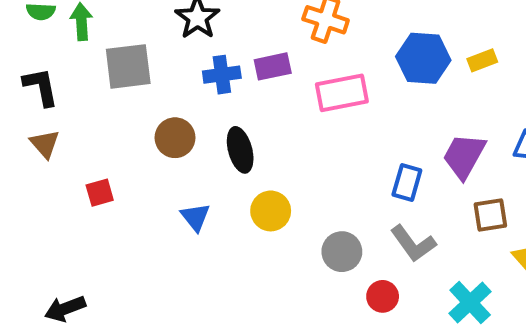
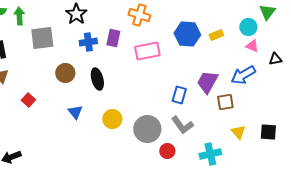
purple rectangle: (273, 66) -> (113, 38), turned -66
red square: (100, 193) -> (28, 100), turned -32
yellow circle: (271, 211) -> (112, 119), moved
brown square: (490, 215) -> (225, 102), moved
gray circle: (342, 252) -> (147, 129), size x1.4
cyan cross: (470, 303) -> (210, 154), turned 30

